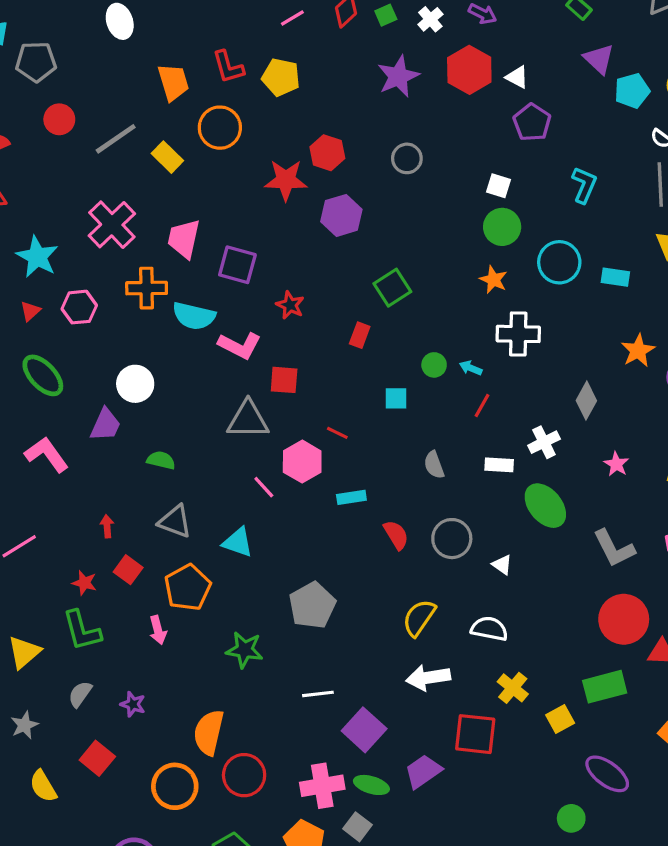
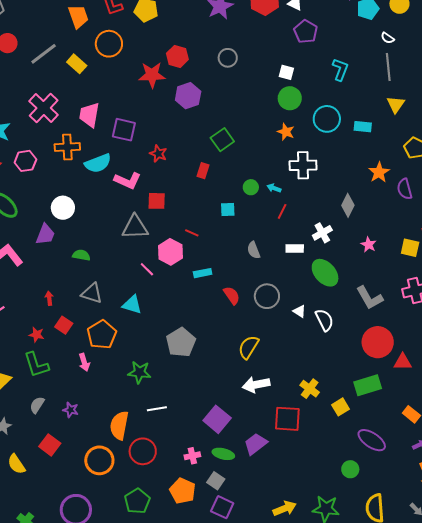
cyan semicircle: (194, 316) -> (98, 163), turned -32
white semicircle: (489, 629) -> (324, 320), moved, turned 55
white line: (318, 694) -> (157, 409), moved
pink cross: (322, 786) -> (192, 456), size x0.6

